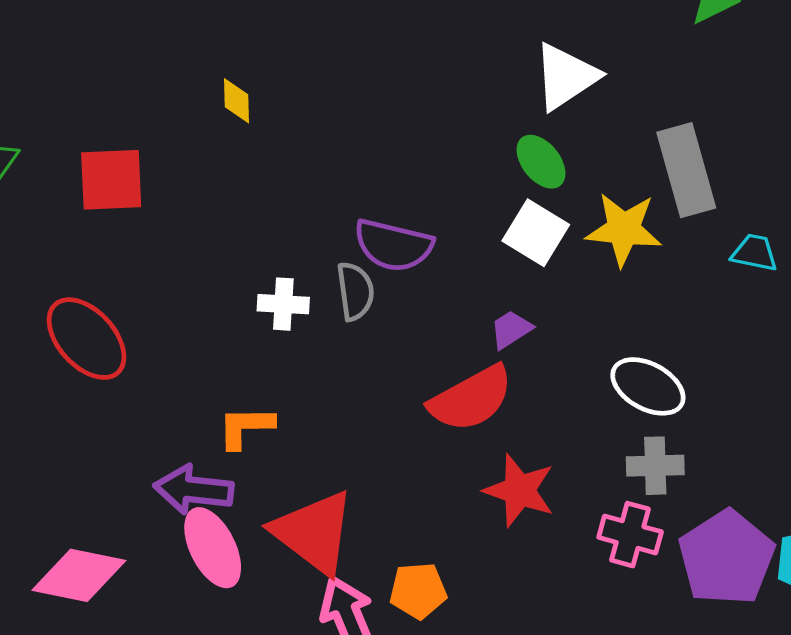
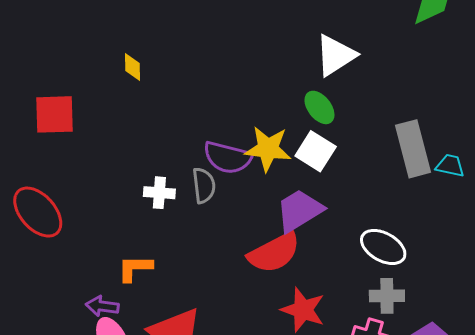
gray rectangle: (686, 170) -> (413, 149), moved
yellow star: (624, 229) -> (268, 149), moved
purple trapezoid: (511, 329) -> (299, 211), size x1.8
purple arrow: (193, 490) -> (102, 306), size x0.7

